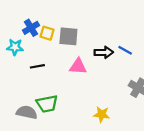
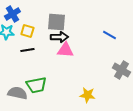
blue cross: (31, 28) -> (12, 14), moved
yellow square: (47, 33) -> (27, 31), moved
black arrow: (104, 52) -> (59, 37), moved

